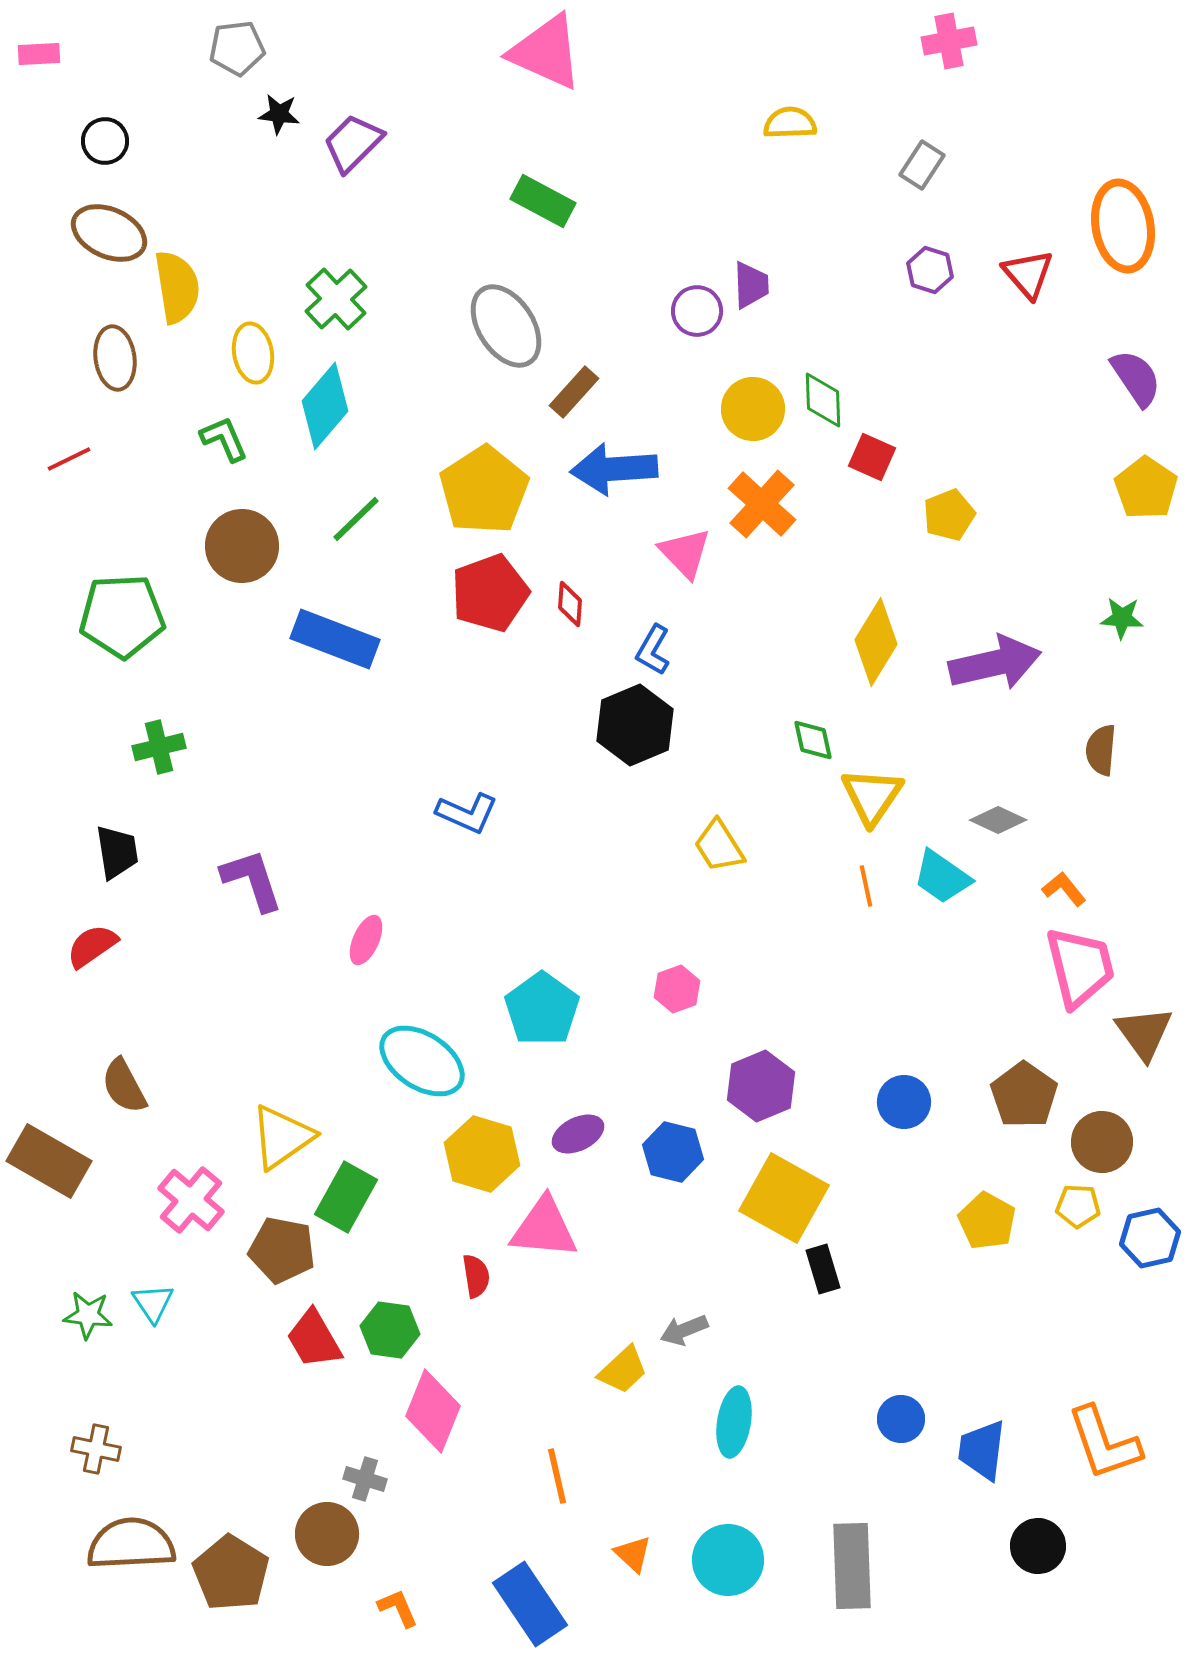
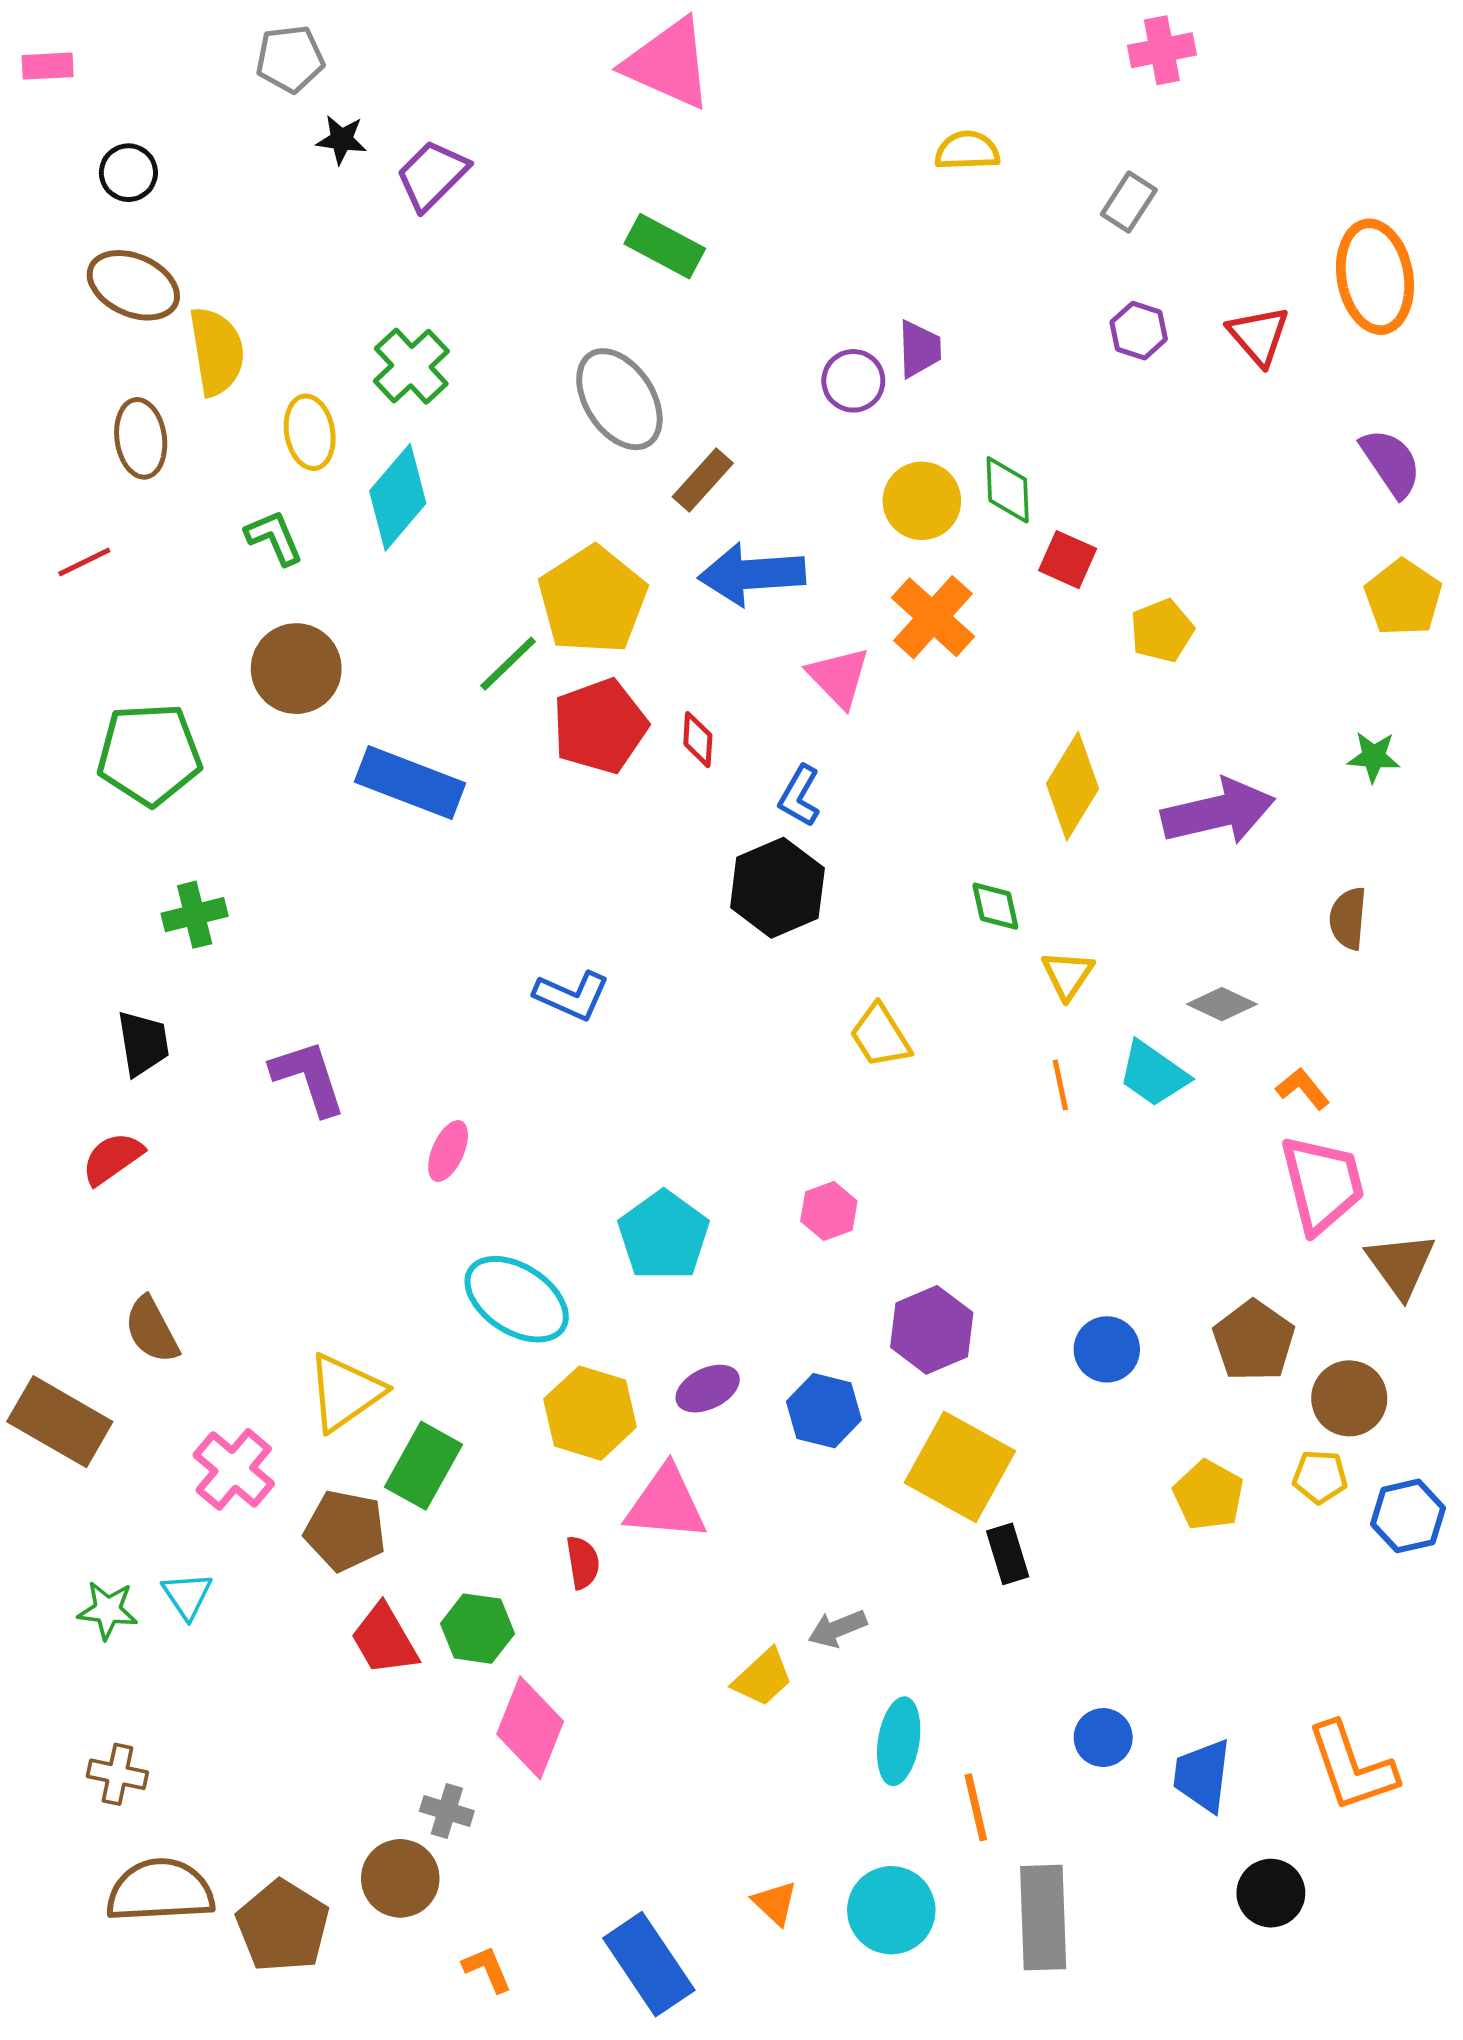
green line: (356, 519) -> (508, 664), moved
yellow triangle: (872, 796) -> (1068, 975), size x0.7
orange line: (557, 1476) -> (976, 1807), moved

